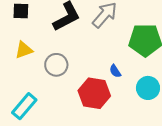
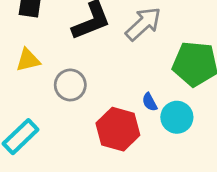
cyan circle: (148, 88) -> (177, 117), moved

